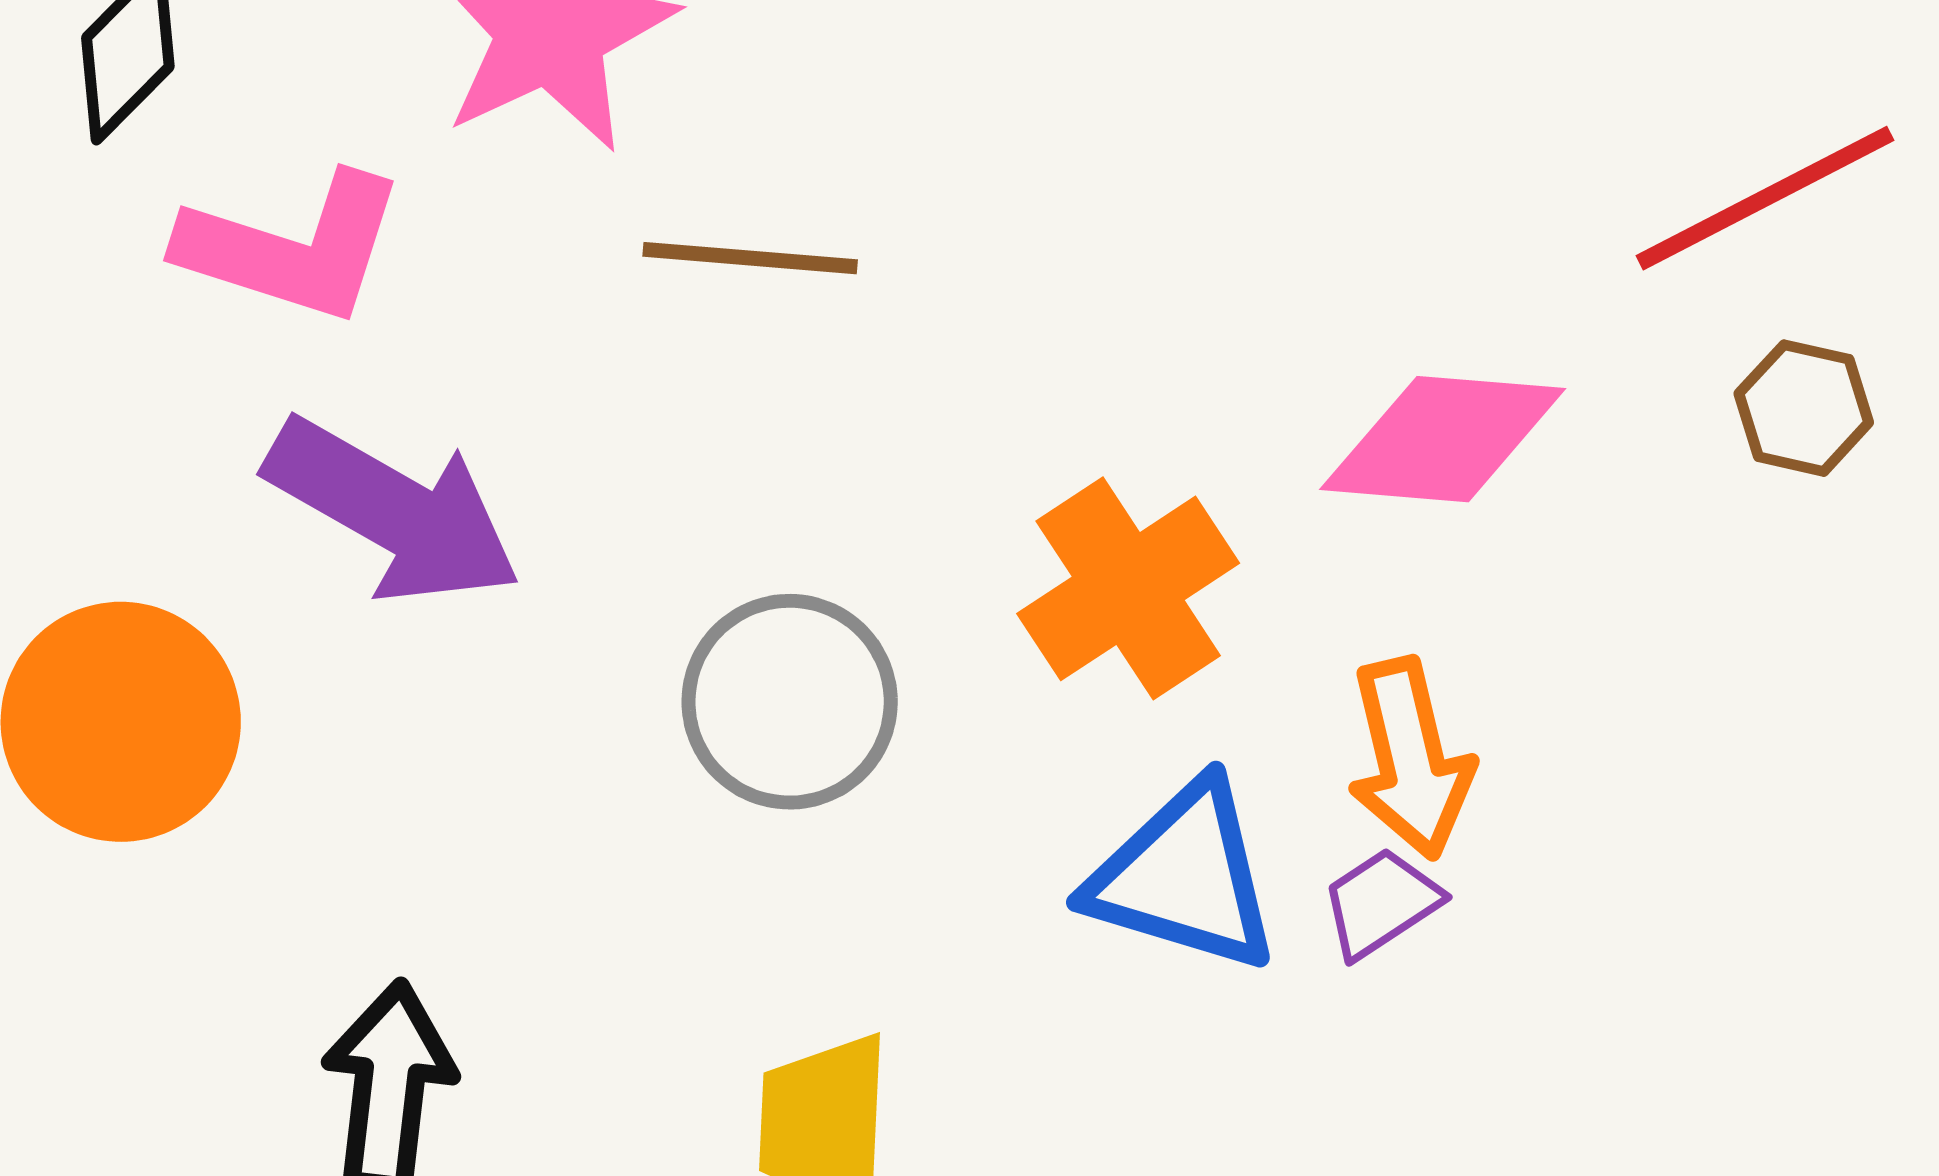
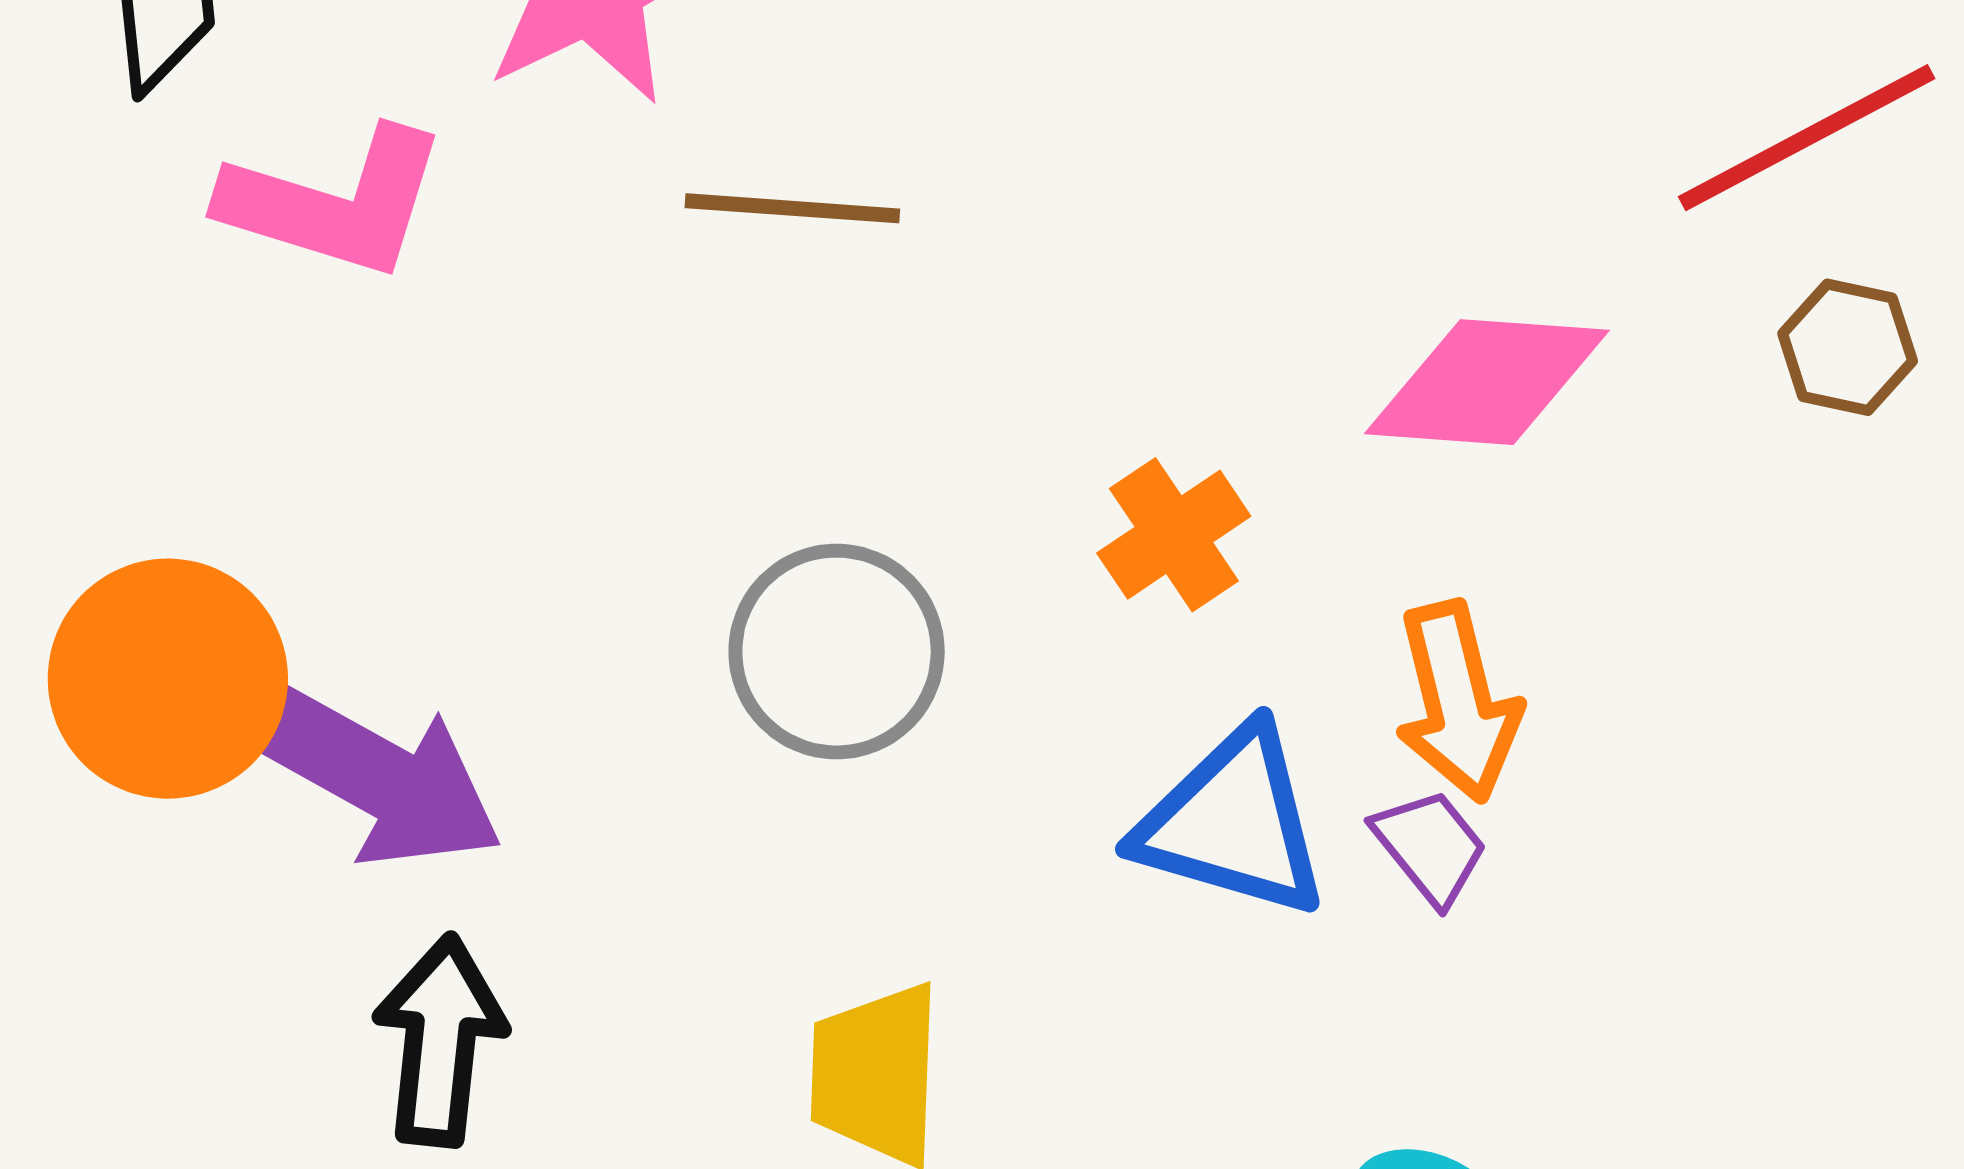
purple arrow: (393, 511) -> (375, 775), moved
orange cross: (1128, 588) -> (1174, 535), size x0.7
purple trapezoid: (1381, 903) -> (1430, 847), turned 85

